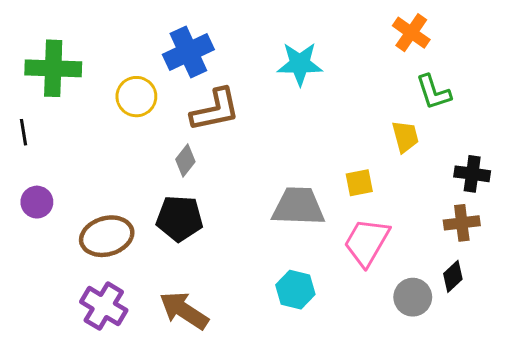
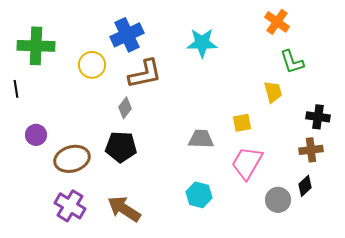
purple circle: (37, 202) -> (36, 135), moved
gray trapezoid: (298, 207) -> (201, 139), size x0.7

